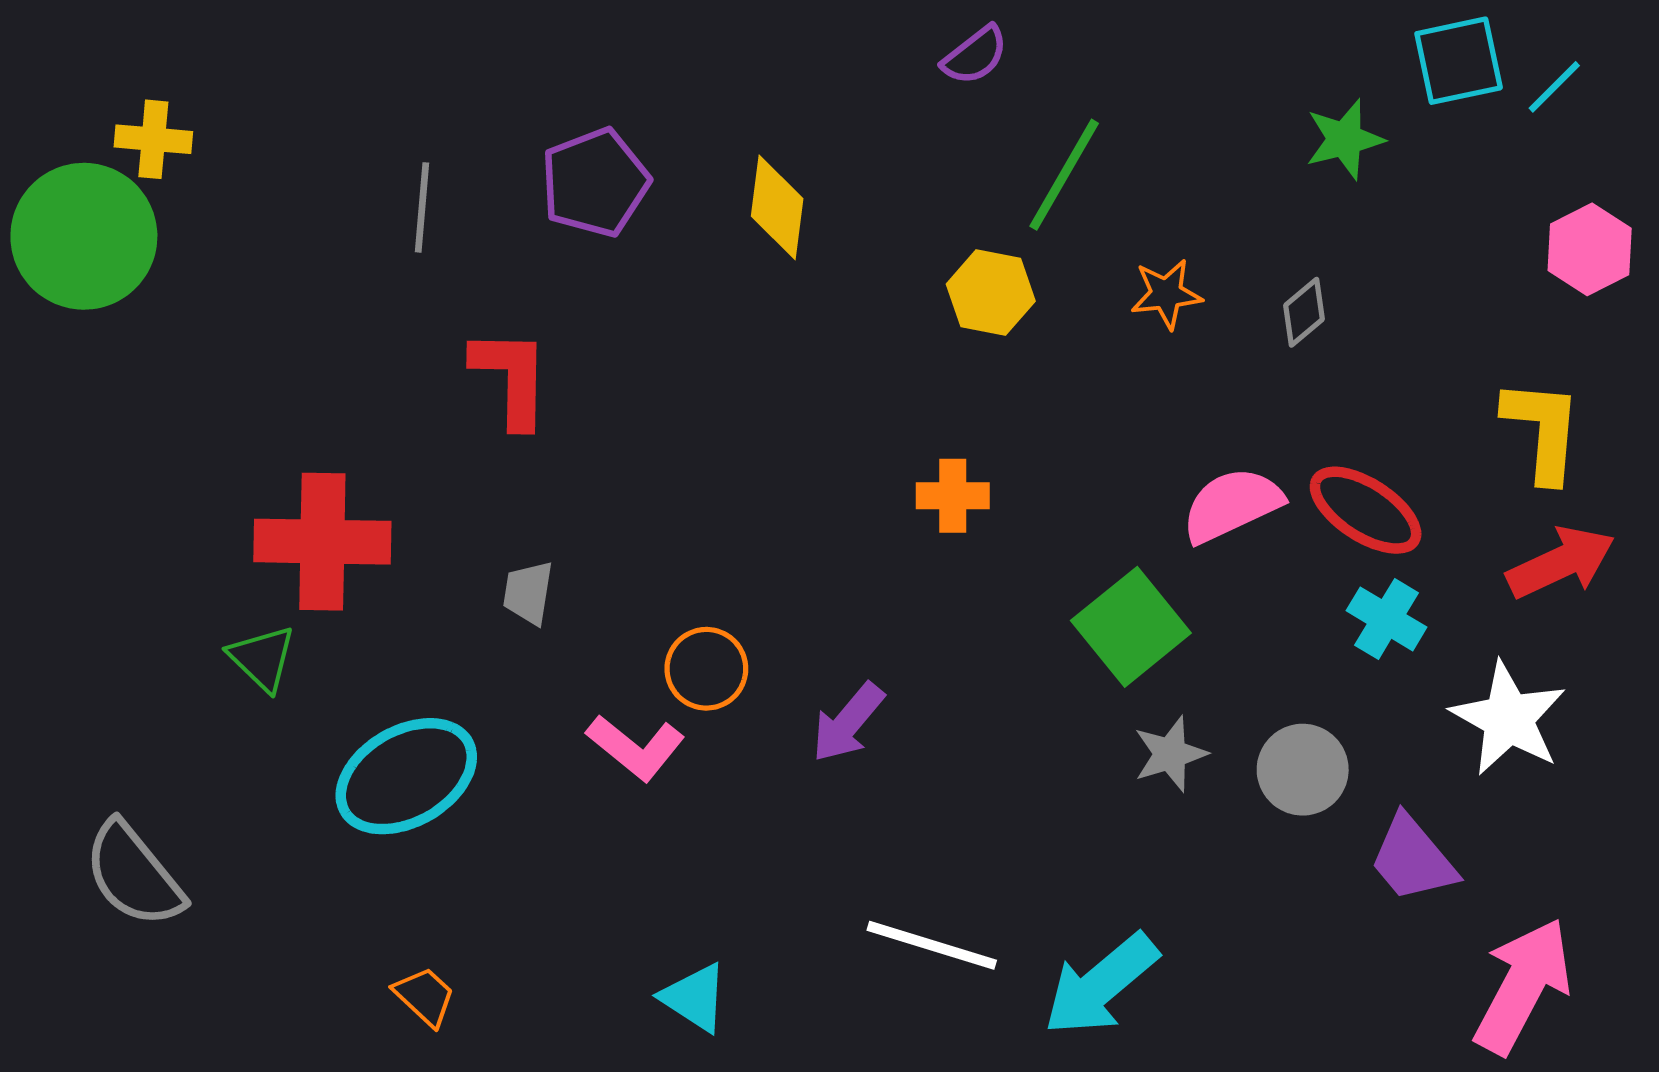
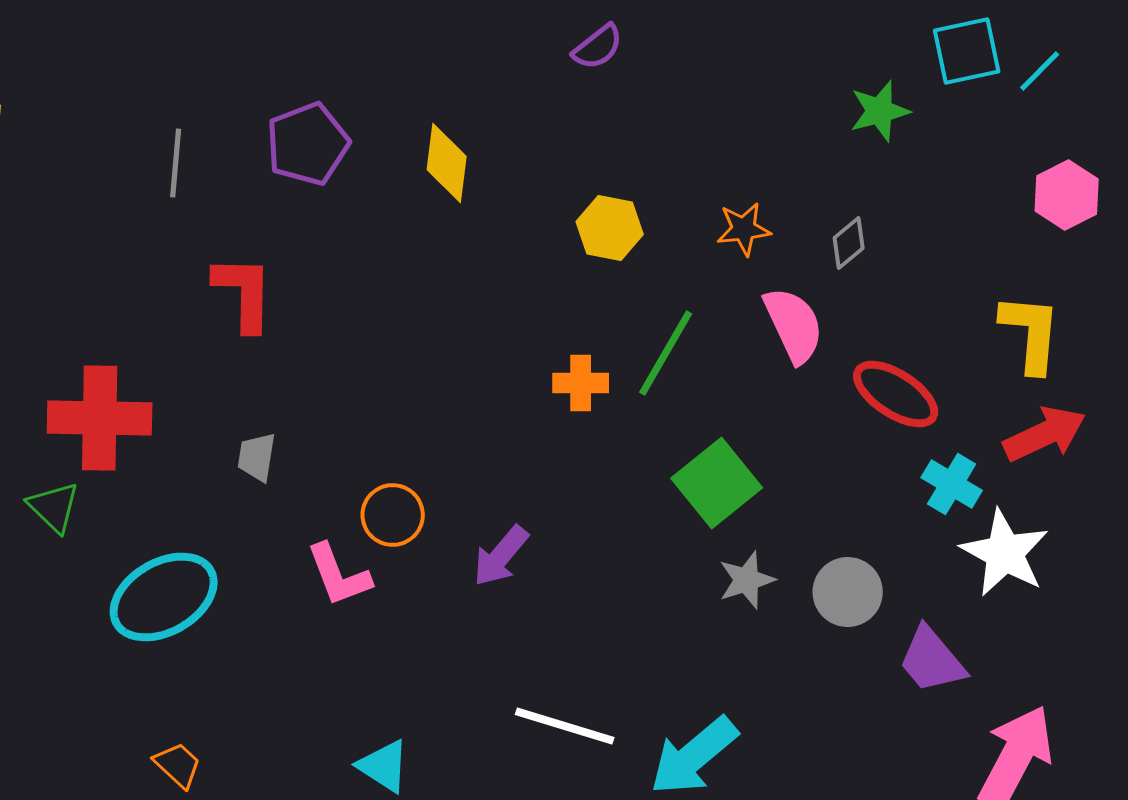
green line: (1064, 175) -> (666, 353), moved
pink semicircle: (1232, 505) -> (794, 325), moved, turned 90
cyan cross: (1387, 619) -> (952, 484), moved
pink L-shape: (636, 747) -> (339, 575), turned 30

